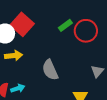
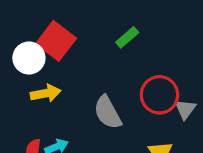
red circle: (86, 31) -> (159, 95), moved

